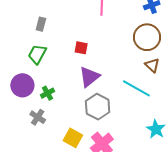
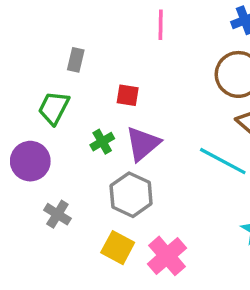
gray rectangle: (41, 24) -> (76, 60), moved
green cross: (47, 93) -> (102, 142), moved
gray hexagon: (98, 107) -> (131, 195), moved

